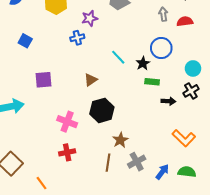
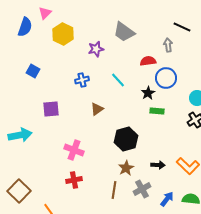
red semicircle: (185, 21) -> (148, 61), moved
blue cross: (77, 38) -> (82, 80), moved
cyan line: (118, 57) -> (118, 80), moved
black arrow: (168, 101) -> (158, 165), moved
black hexagon: (102, 110) -> (126, 139), moved

